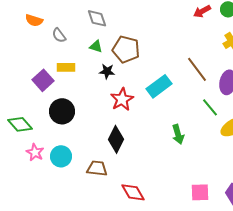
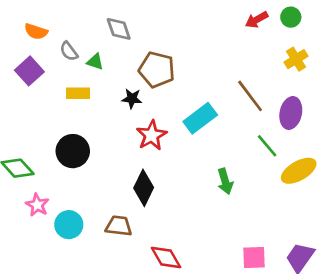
green triangle: (96, 46) -> (95, 62), moved
purple square: (43, 80) -> (29, 71), moved
cyan circle: (61, 156) -> (69, 225), moved

